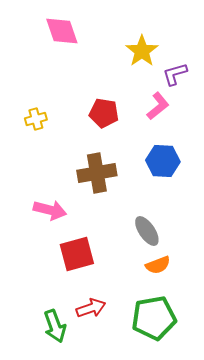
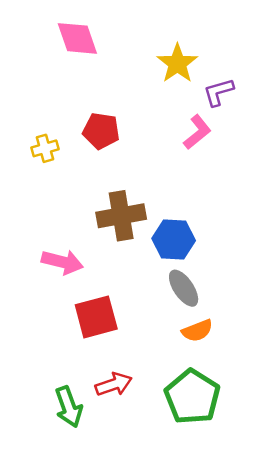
red pentagon: (104, 113) -> (101, 131), moved
blue hexagon: (163, 161) -> (174, 239), moved
green pentagon: (154, 318) -> (192, 397), turned -30

